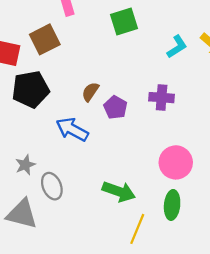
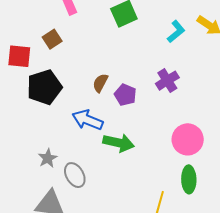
brown square: (45, 39) -> (52, 39), size x0.7
purple cross: (162, 98) -> (167, 81), turned -30
green arrow: (119, 191) -> (119, 143), moved

